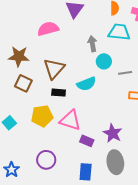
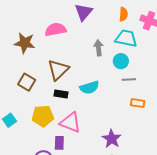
brown star: (19, 56) -> (25, 43), moved
cyan circle: (104, 61) -> (121, 61), moved
purple rectangle: (87, 141) -> (59, 143), moved, turned 64

